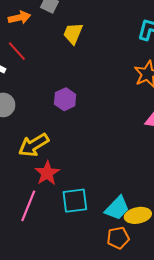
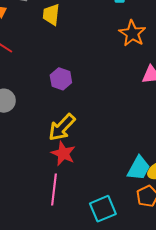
yellow arrow: (34, 145) -> (62, 127), moved
cyan square: (75, 201) -> (103, 209), moved

